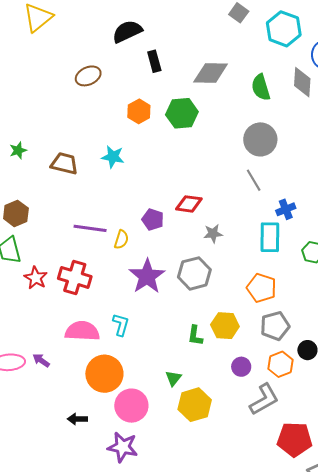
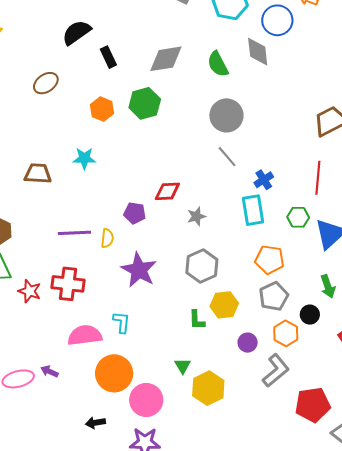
gray hexagon: (194, 273) -> (202, 266), moved
orange pentagon: (261, 288) -> (270, 260), moved

